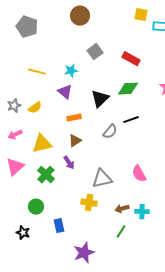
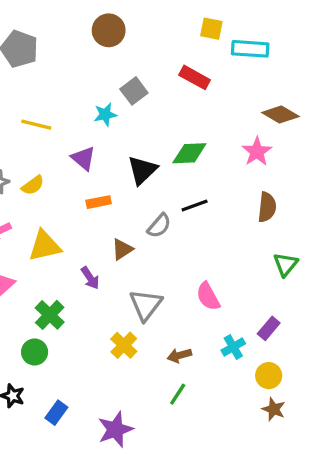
red rectangle: (131, 59) -> (195, 77), moved
cyan star: (71, 71) -> (105, 115), moved
brown triangle: (75, 141) -> (122, 249), moved
green cross: (46, 175) -> (50, 315), moved
gray triangle: (102, 179) -> (146, 305), turned -40
yellow cross: (89, 203) -> (124, 345), turned 35
cyan cross: (142, 212) -> (233, 347), moved, turned -32
blue rectangle: (59, 226) -> (56, 413), moved, turned 48

